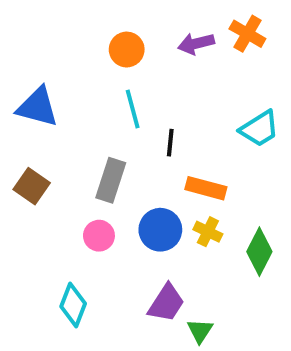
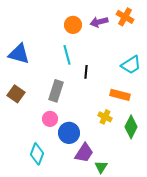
orange circle: (127, 50) -> (73, 25), moved
orange rectangle: (206, 188) -> (120, 95), moved
blue circle: (160, 230) -> (69, 133), moved

